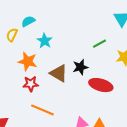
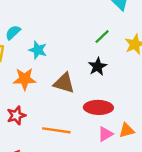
black star: (80, 67) -> (97, 66), moved
red star: (31, 84) -> (16, 115), moved
red ellipse: (101, 85) -> (98, 107), moved

